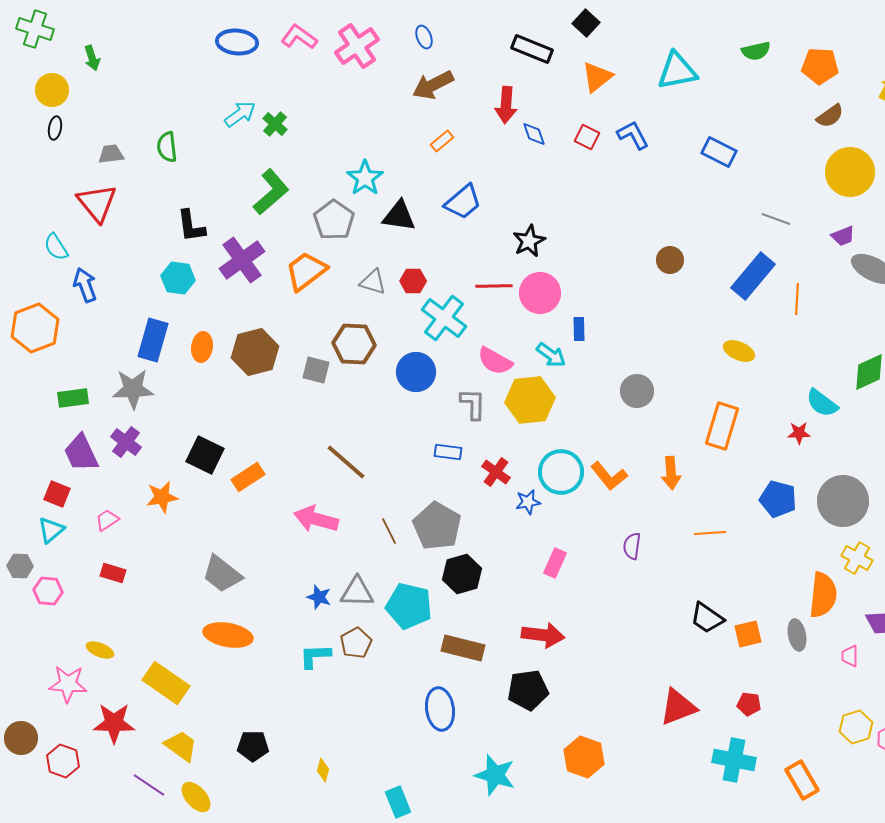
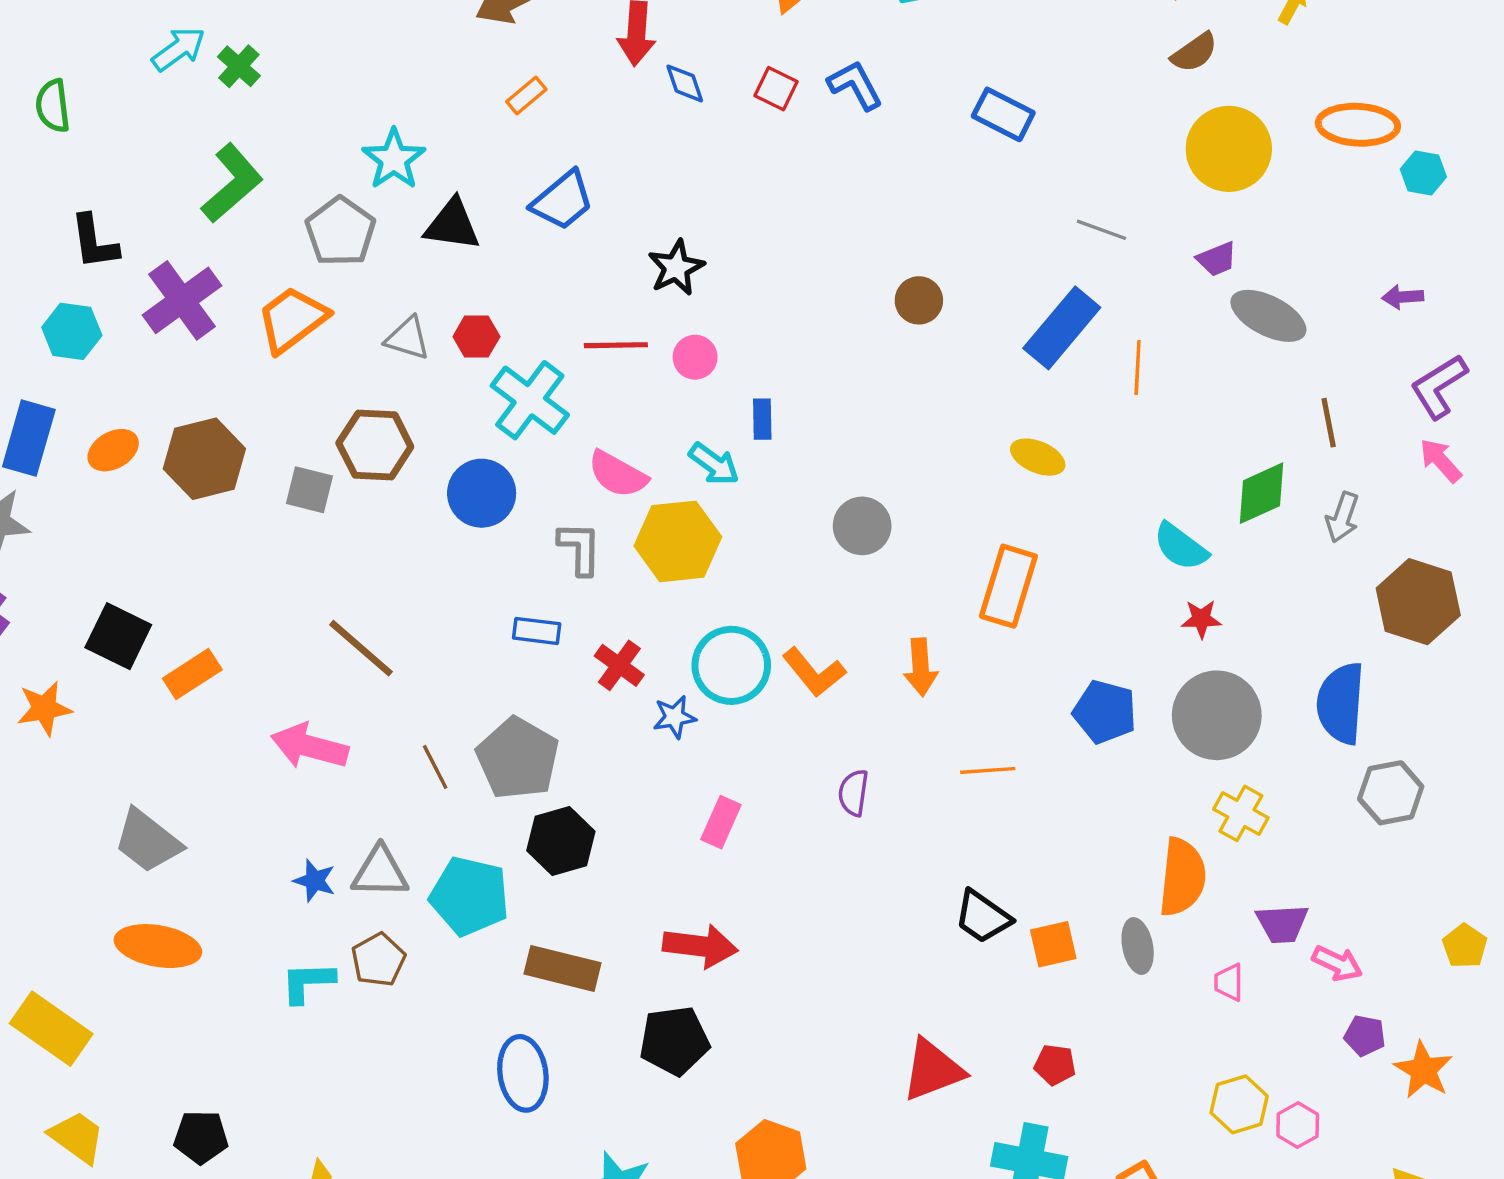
pink circle: (540, 293) -> (695, 357), size x0.6
orange ellipse: (202, 347) -> (113, 450), turned 52
red star: (799, 433) -> (1201, 619), moved

